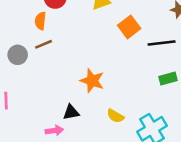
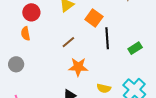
black line: (162, 43) -> (107, 38), moved, turned -70
brown line: (43, 44) -> (68, 42), moved

